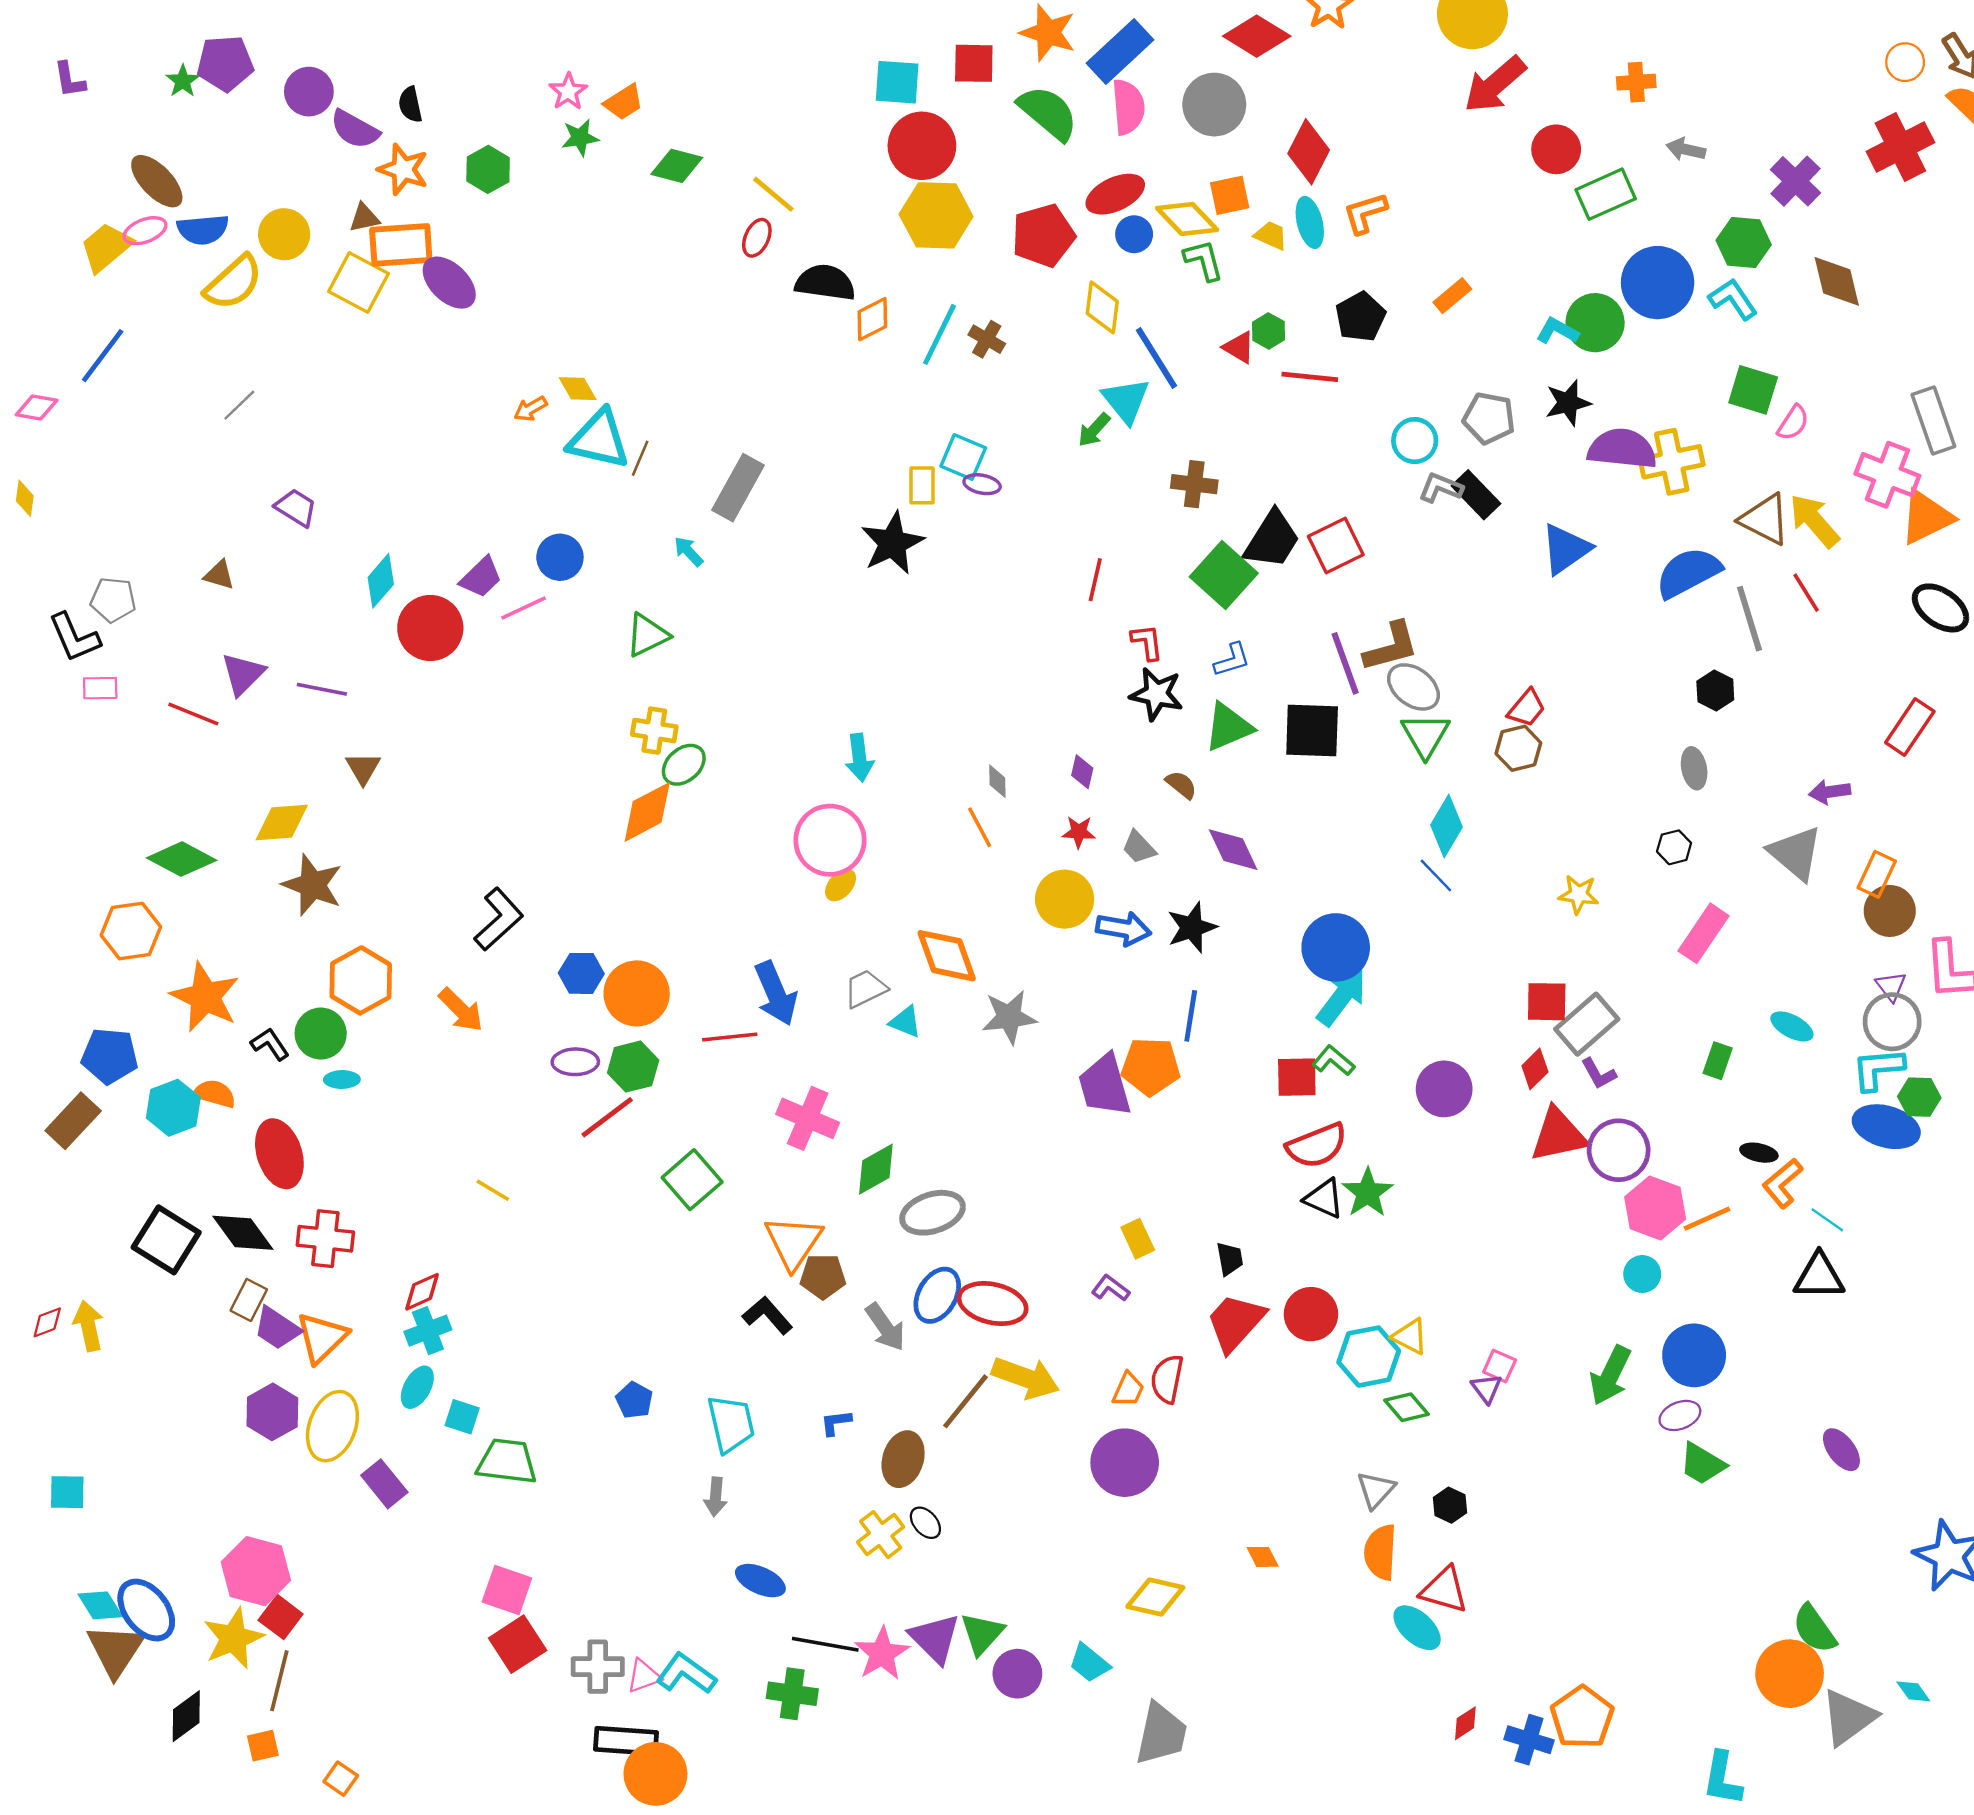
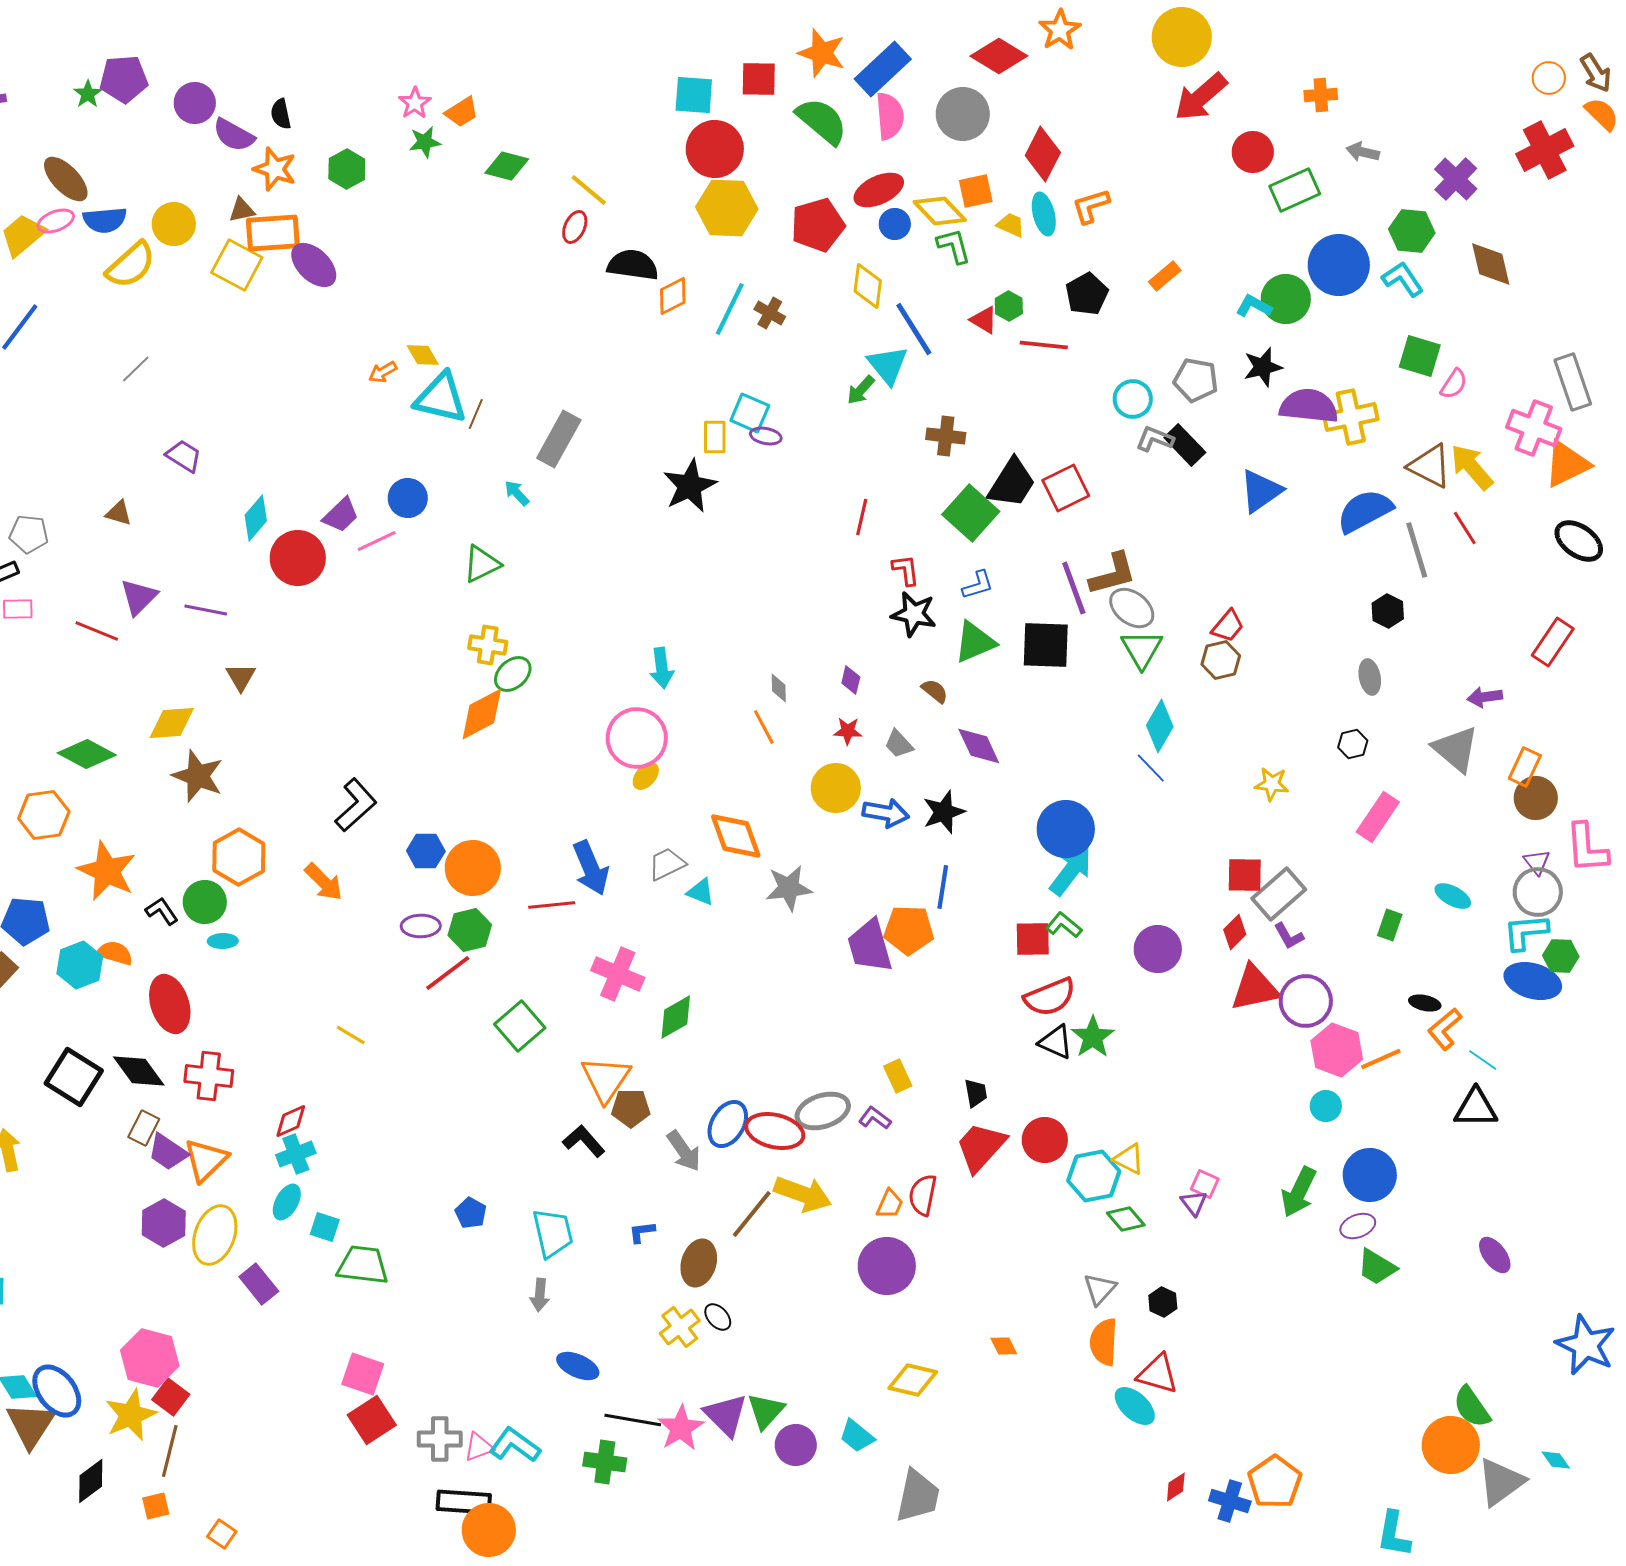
gray ellipse: (933, 1213) -> (823, 1111), moved

